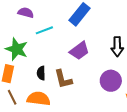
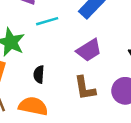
brown L-shape: (63, 79) -> (85, 88), moved

